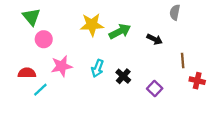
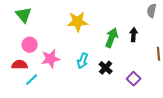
green arrow: (120, 31) -> (112, 38), moved, turned -42
pink circle: (44, 39) -> (30, 45), moved
black arrow: (155, 39) -> (134, 35), turned -112

